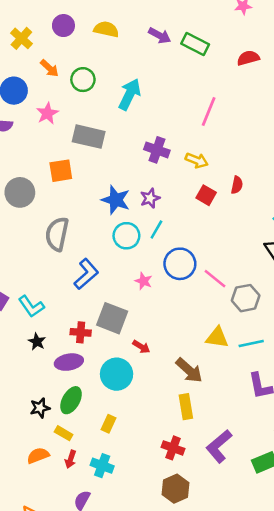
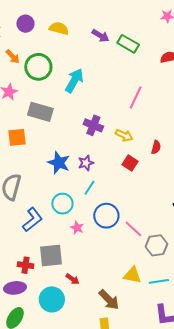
green circle: (83, 80) -> (38, 67), size x1.4
red semicircle: (237, 185) -> (156, 147), moved
cyan circle: (126, 236) -> (62, 204), moved
gray square: (112, 318) -> (51, 255), turned -30

